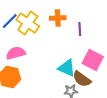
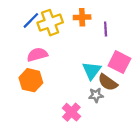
yellow cross: (28, 23) -> (50, 23), turned 35
cyan triangle: (67, 68) -> (92, 71), turned 42

